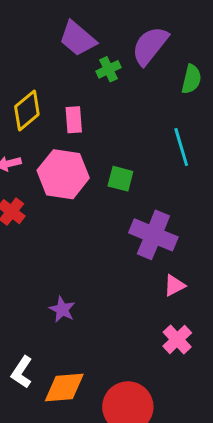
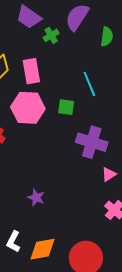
pink rectangle: (74, 120) -> (31, 71), size x1.4
cyan line: (181, 147) -> (89, 84), moved

